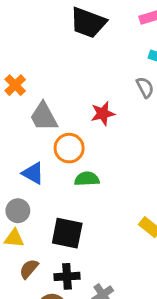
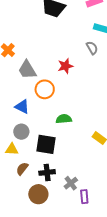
green semicircle: (87, 179) -> (64, 119), moved
gray circle: (18, 211) -> (21, 132), moved

